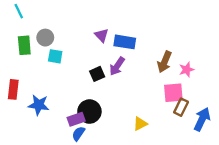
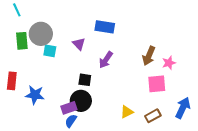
purple triangle: (102, 35) -> (79, 44), moved
gray circle: (45, 38) -> (41, 34), size x1.5
blue rectangle: (125, 42) -> (105, 27), moved
black square: (97, 74) -> (85, 80), moved, turned 32
brown rectangle: (181, 107) -> (153, 116), moved, turned 35

